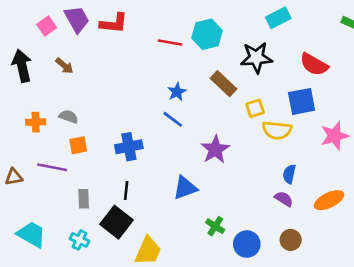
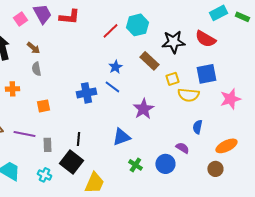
cyan rectangle: (278, 18) -> (218, 13), moved
red line: (170, 42) -> (110, 31), turned -54
red semicircle: (314, 64) -> (205, 39), moved
gray semicircle: (69, 117) -> (36, 69), moved, turned -120
blue cross: (129, 147) -> (86, 93), moved
purple line: (52, 167) -> (24, 134), moved
purple semicircle: (284, 199) -> (182, 148), moved
green cross: (215, 226) -> (135, 165), moved
brown circle: (291, 240) -> (215, 169), moved
blue circle: (247, 244) -> (165, 164), moved

